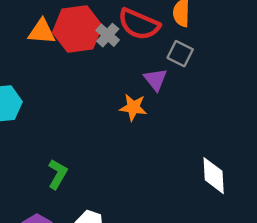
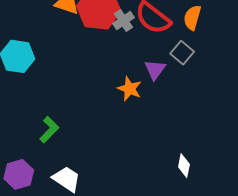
white diamond: (214, 176) -> (184, 166), size x0.7

